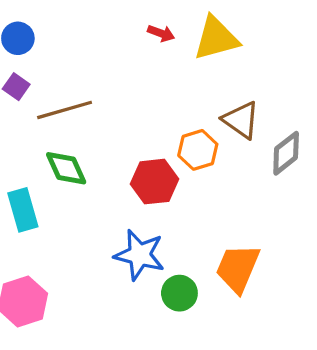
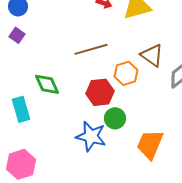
brown line: (65, 110) -> (91, 49), moved
green circle: (179, 293) -> (115, 118), moved

